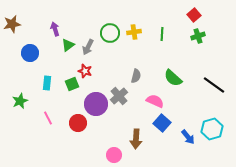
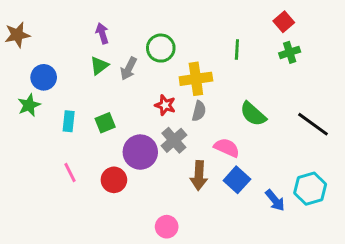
purple arrow: (55, 29) -> (102, 33), moved
yellow cross: (134, 32) -> (196, 79), moved, size x1.5
red star: (85, 71) -> (165, 105), moved
green star: (20, 101) -> (29, 105), moved
brown arrow: (136, 139) -> (199, 175), moved

